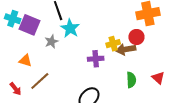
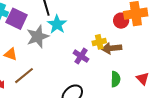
red circle: (136, 37) -> (121, 21), moved
gray star: (51, 42) -> (38, 37), size x1.6
purple cross: (96, 59) -> (81, 56), turned 35

